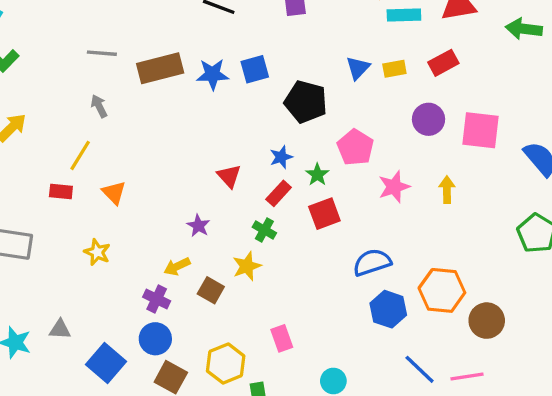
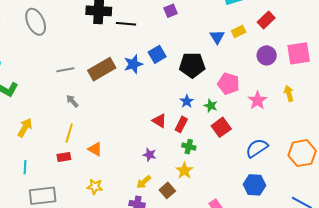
red rectangle: (279, 193) -> (181, 124), moved
brown square: (211, 290) -> (167, 190), turned 35
blue hexagon: (388, 309) -> (254, 185), moved

